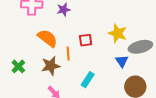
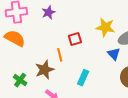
orange semicircle: (47, 38) -> (15, 38), moved
green cross: (18, 66) -> (20, 80), moved

